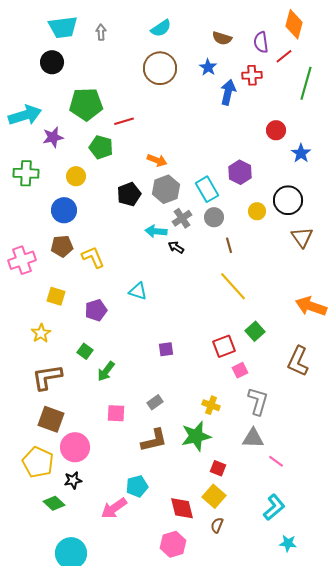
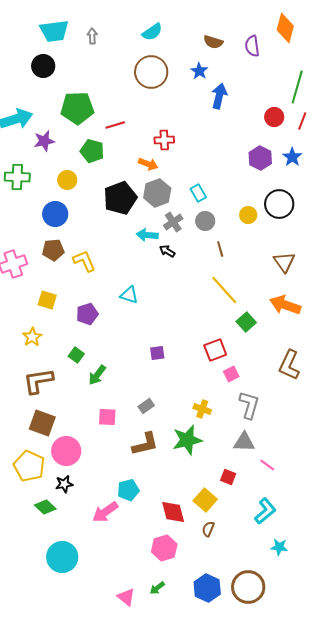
red line: (284, 56) -> (302, 121), moved, turned -30
red cross: (252, 75) -> (164, 140), moved
red circle: (276, 130) -> (274, 117), moved
purple hexagon: (240, 172) -> (260, 158), moved
cyan rectangle: (207, 189) -> (198, 193), size x0.7
black pentagon: (129, 194) -> (120, 198), size x1.4
brown triangle: (302, 237) -> (284, 262), moved
orange arrow: (311, 306) -> (285, 305), moved
green square: (255, 331) -> (246, 322), moved
red square: (218, 468) -> (228, 477), moved

